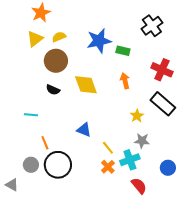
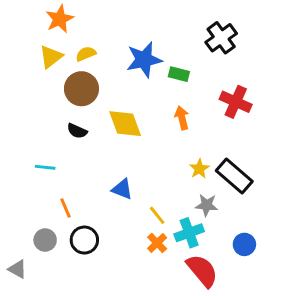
black rectangle: (163, 104) -> (234, 176), moved
black circle: (58, 165) -> (84, 240), size x0.7
red semicircle: (139, 186) -> (202, 271), size x1.4

